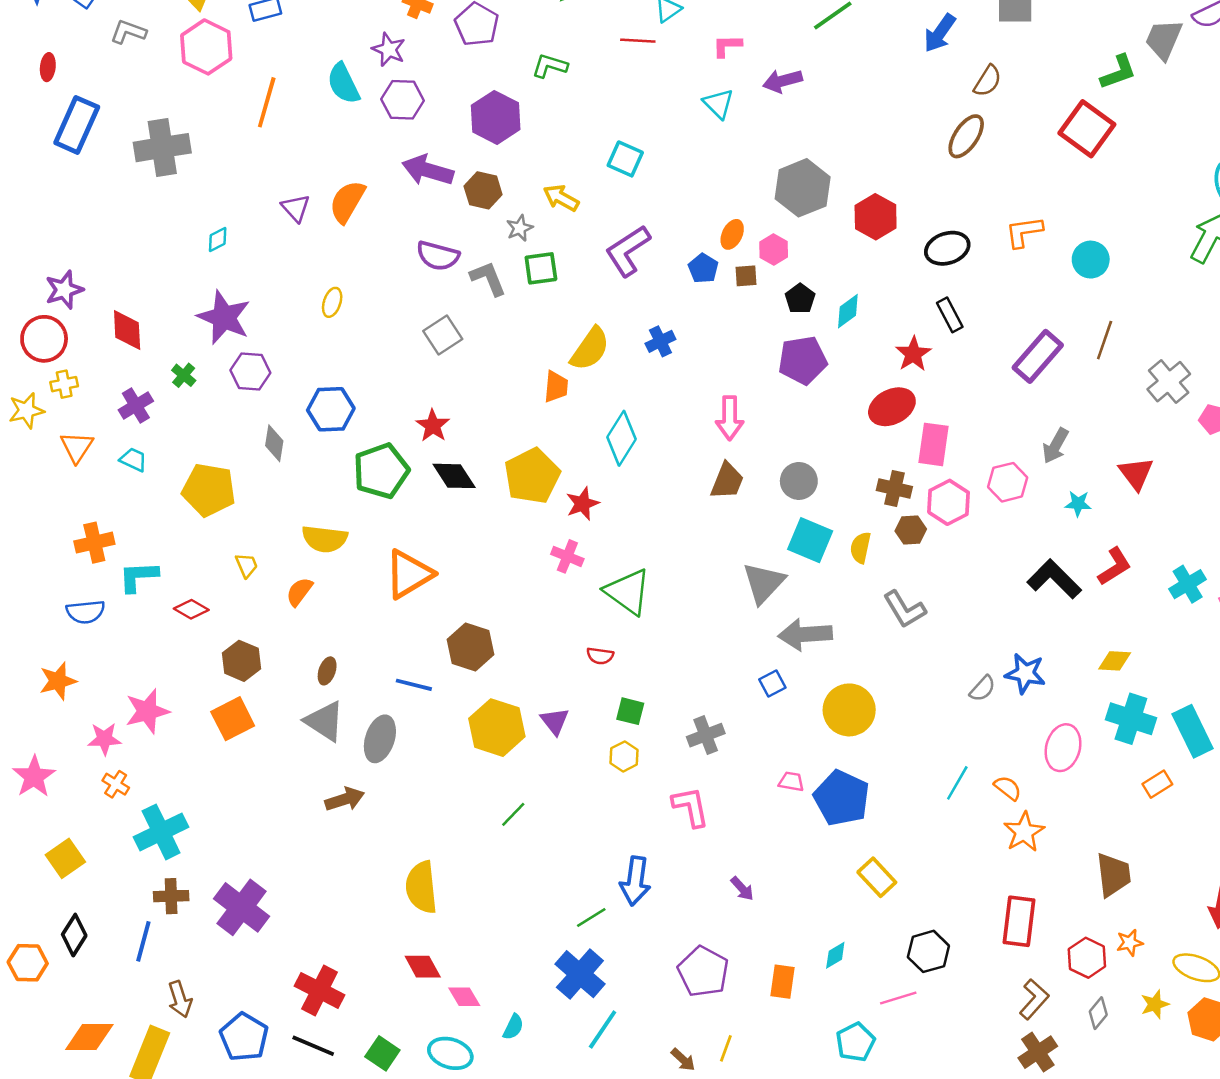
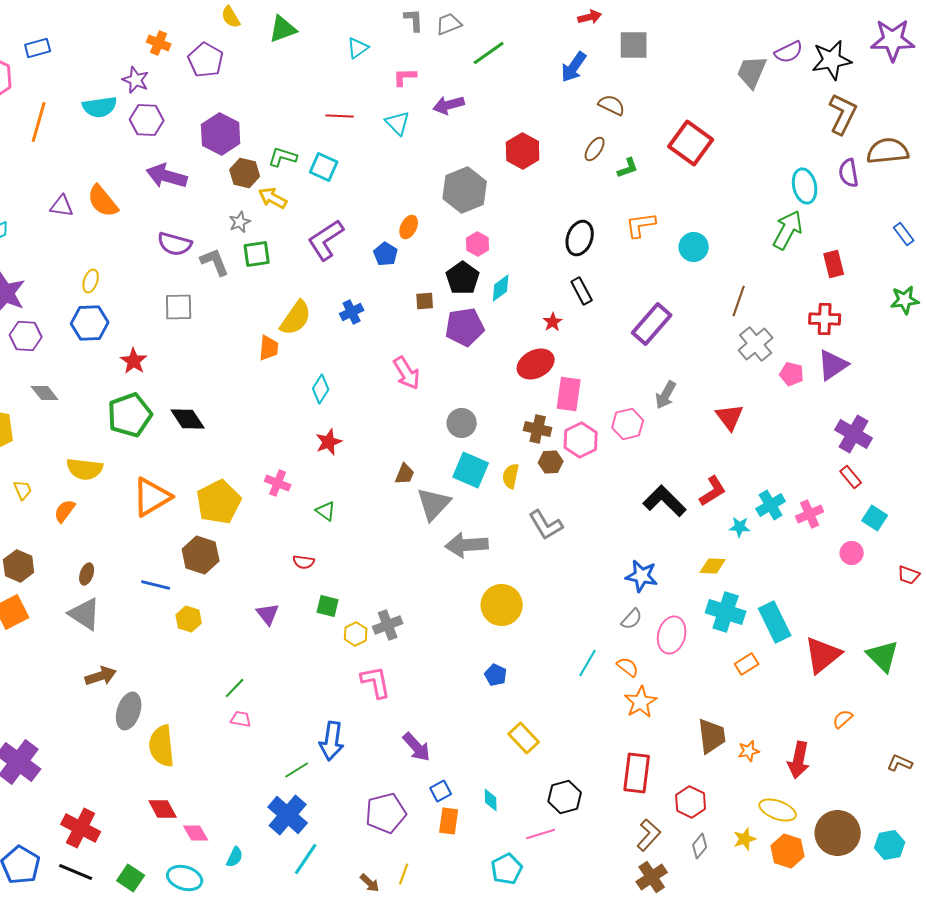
red line: (638, 41) -> (340, 116), moved
green L-shape: (550, 66) -> (283, 157), moved
green L-shape: (1118, 72) -> (628, 168), moved, size x0.7
brown semicircle: (988, 81) -> (612, 105), turned -96
cyan semicircle: (343, 83) -> (100, 107), turned -72
brown ellipse: (966, 136) -> (595, 149), size x0.7
brown hexagon: (483, 190) -> (245, 173), moved
orange semicircle: (347, 202) -> (103, 201), turned -69
purple triangle: (296, 208) -> (62, 206), turned -40
red hexagon: (876, 217) -> (523, 151), moved
black ellipse: (947, 248) -> (580, 238), turned -52
pink hexagon: (774, 249) -> (478, 244), moved
brown square: (746, 276) -> (425, 301), moved
black pentagon: (800, 299) -> (463, 278), size x1.4
gray square: (443, 335) -> (179, 307), turned 32
brown line: (1105, 340) -> (739, 301), moved
red star: (913, 354) -> (553, 322), size x0.7
blue hexagon: (331, 409) -> (90, 323), moved
pink arrow: (730, 418) -> (407, 373), turned -32
red star: (433, 426) -> (134, 361), moved
cyan diamond: (621, 438) -> (321, 389), size x0.7
gray diamond: (274, 443) -> (45, 393), turned -48
yellow pentagon: (532, 476) -> (219, 502), moved
brown trapezoid: (727, 481) -> (405, 474), moved, size x0.7
red star: (582, 504) -> (329, 442), moved
cyan star: (1078, 504) -> (740, 527), moved
green triangle: (628, 592) -> (326, 511), size x0.5
blue square: (772, 684) -> (441, 791), moved
gray semicircle: (982, 689) -> (632, 619), moved
yellow hexagon: (497, 728) -> (189, 619), moved, size x0.6
gray ellipse: (380, 739) -> (129, 711), moved
yellow hexagon: (624, 756) -> (356, 634), moved
pink trapezoid: (791, 782) -> (241, 719), moved
blue pentagon: (842, 798) -> (496, 675), size x0.5
purple arrow: (742, 889) -> (417, 747), size x1.5
orange star: (1130, 943) -> (749, 751), moved
cyan diamond: (835, 955) -> (491, 800), turned -60
purple pentagon: (703, 972) -> (386, 813), turned 30

